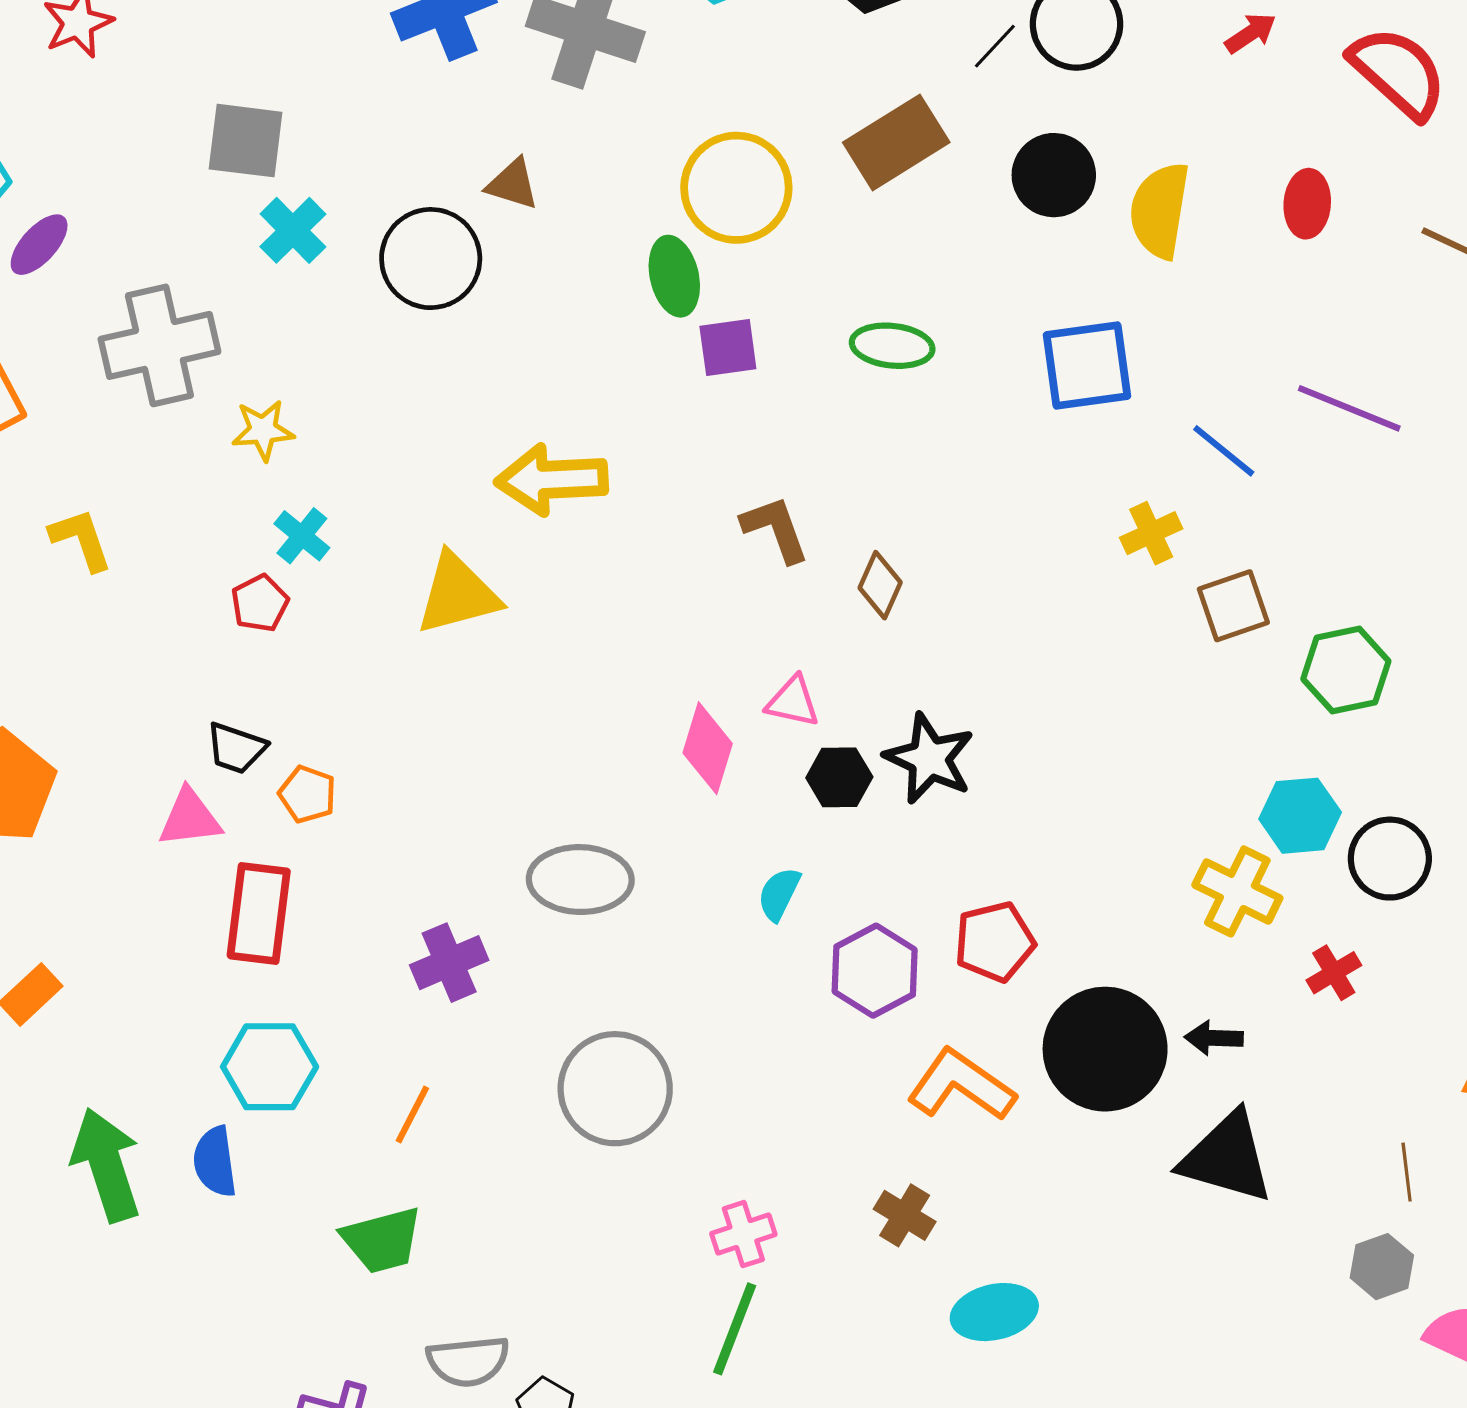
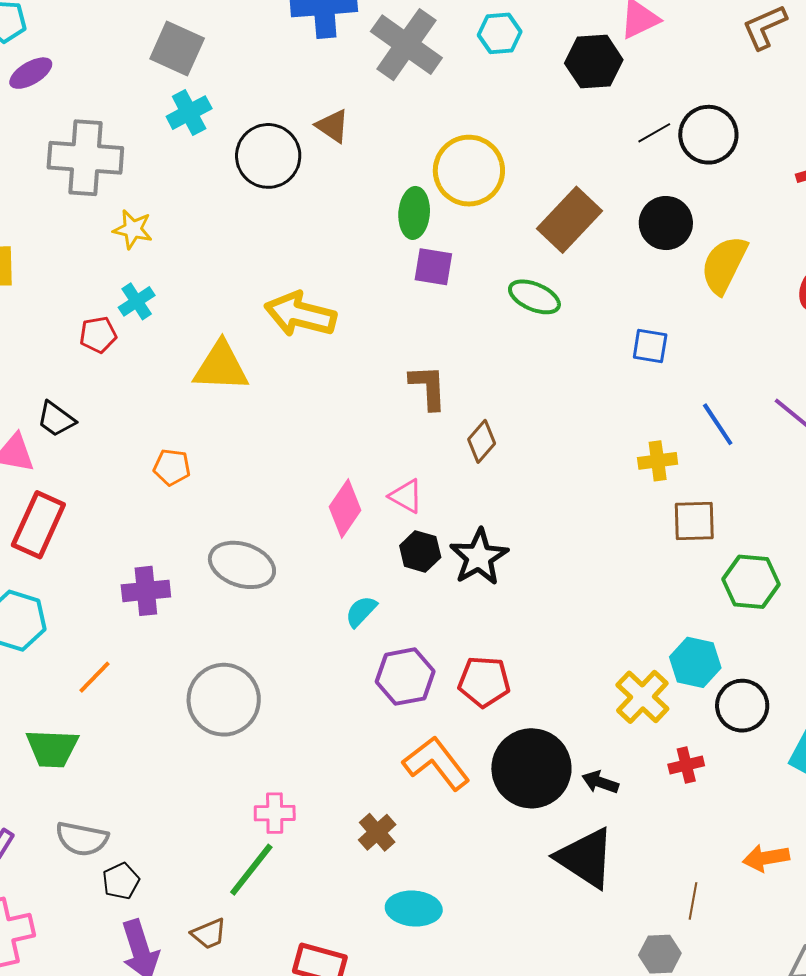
brown rectangle: (896, 142) -> (569, 220), moved, turned -32
blue square: (1087, 365) -> (650, 346), size x0.6
orange pentagon: (307, 794) -> (172, 467), moved, turned -30

